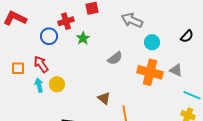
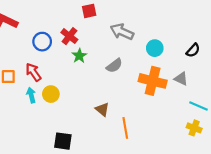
gray arrow: (132, 20) -> (122, 32), moved
red cross: (66, 21) -> (69, 36), moved, turned -35
black semicircle: (187, 36) -> (193, 50), moved
green star: (83, 38) -> (79, 56), moved

